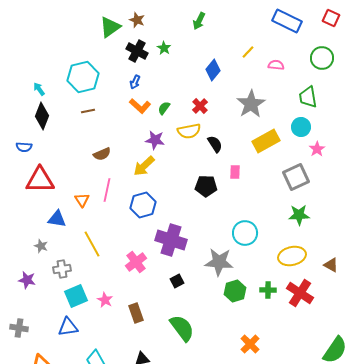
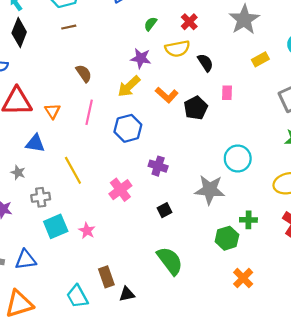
orange L-shape: (140, 106) -> (167, 95), moved
yellow rectangle: (266, 141) -> (260, 59), size x0.6
brown semicircle: (102, 154) -> (84, 73), turned -102
black pentagon: (206, 186) -> (196, 108), turned -30
orange triangle: (82, 200) -> (53, 111), moved
purple cross: (171, 240) -> (158, 166), size x0.6
green cross: (268, 290) -> (248, 220), moved
green hexagon: (235, 291) -> (227, 238), moved
brown rectangle: (136, 313) -> (106, 277), moved
blue triangle: (68, 327) -> (26, 260), moved

